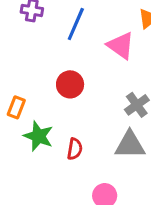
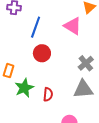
blue line: (76, 24) -> (36, 27), moved
green star: (38, 136) -> (24, 88), turned 30

